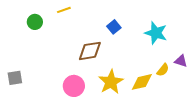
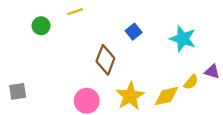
brown diamond: (90, 51) -> (105, 60), turned -60

